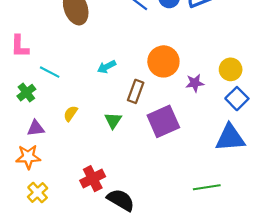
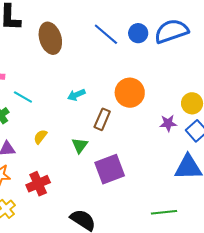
purple star: (195, 83) -> (168, 123), moved
purple square: (163, 121) -> (110, 169), moved
red cross: (93, 179) -> (38, 184), moved

